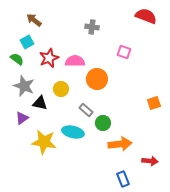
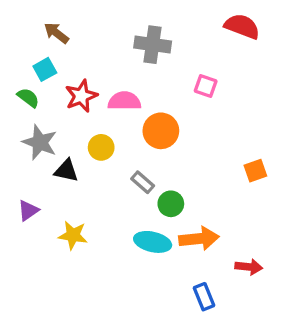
gray cross: (92, 27) -> (153, 45), size x1.5
purple triangle: (22, 118) -> (28, 210), moved
cyan ellipse: (73, 132) -> (153, 242), moved
yellow star: (44, 142) -> (73, 235), size x0.7

